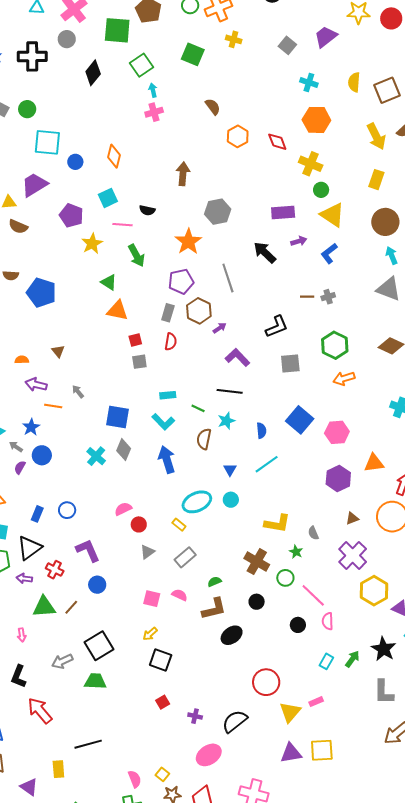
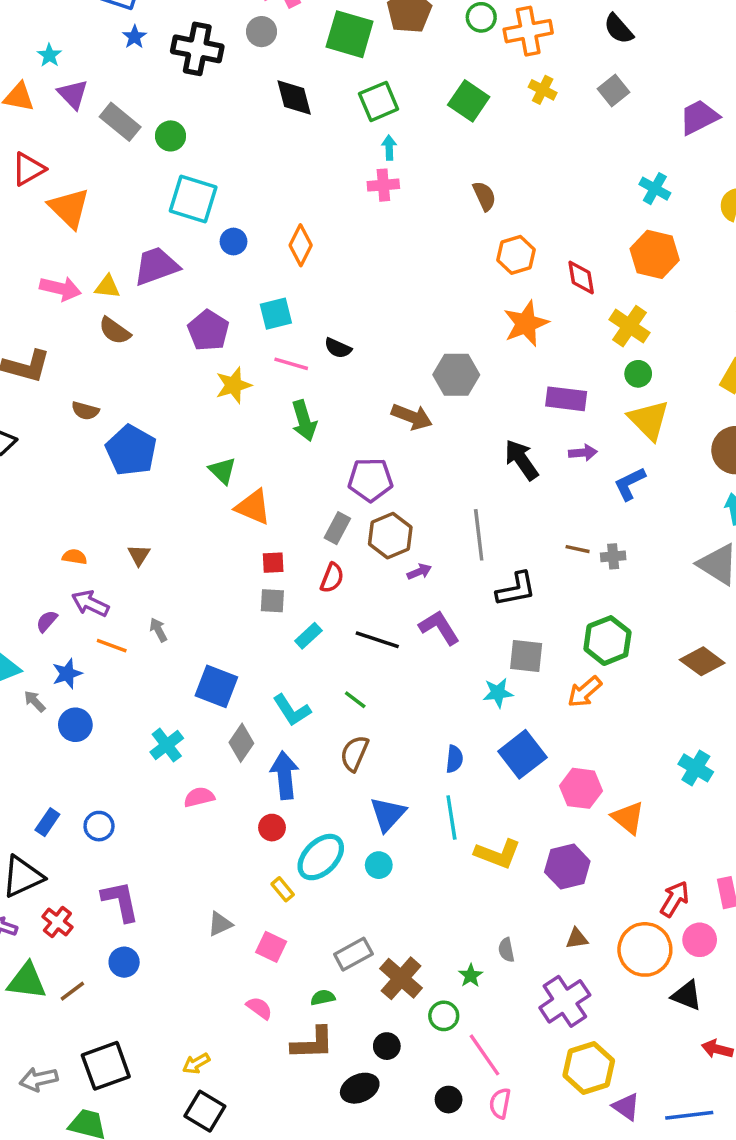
gray square: (287, 45) -> (614, 91), moved
black diamond: (93, 73) -> (294, 97), turned -65
brown arrow: (183, 174) -> (412, 417), moved, turned 95
orange star: (188, 242) -> (526, 323), moved
gray line: (228, 278) -> (479, 535), moved
green triangle: (109, 282) -> (222, 471), moved
orange arrow: (344, 379) -> (585, 692), moved, turned -35
black line: (230, 391) -> (377, 640), moved
cyan rectangle: (168, 395) -> (308, 636), moved, turned -49
cyan star: (226, 421) -> (498, 693), moved
gray diamond: (124, 450) -> (241, 743), moved
orange triangle: (374, 463) -> (628, 818), moved, turned 35
cyan line: (267, 464) -> (451, 818), turned -75
purple semicircle: (20, 467) -> (47, 621), moved
blue triangle: (230, 470) -> (388, 814), size x1.6
cyan ellipse: (197, 502) -> (321, 857), turned -32
pink semicircle: (123, 509) -> (199, 797), moved
yellow L-shape: (277, 523) -> (498, 854), moved
red circle: (139, 524) -> (272, 828), moved
gray rectangle: (185, 557) -> (353, 954), moved
pink square: (152, 599) -> (271, 947), moved
black ellipse: (232, 635) -> (360, 1088), moved

